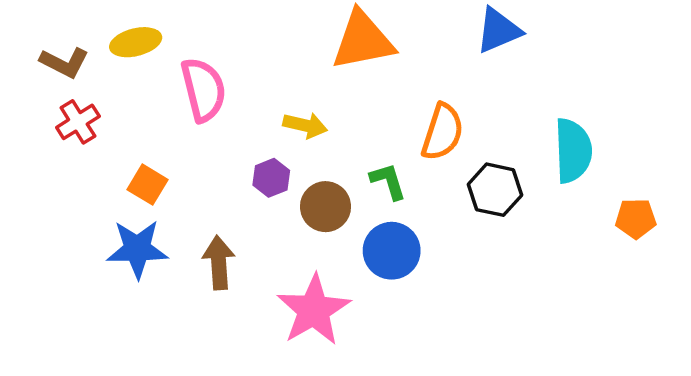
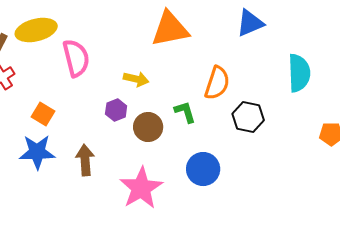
yellow ellipse: (136, 42) -> (36, 30), size x1.4
cyan semicircle: (573, 151) -> (299, 73), moved
blue circle: (392, 251) -> (203, 169), moved

